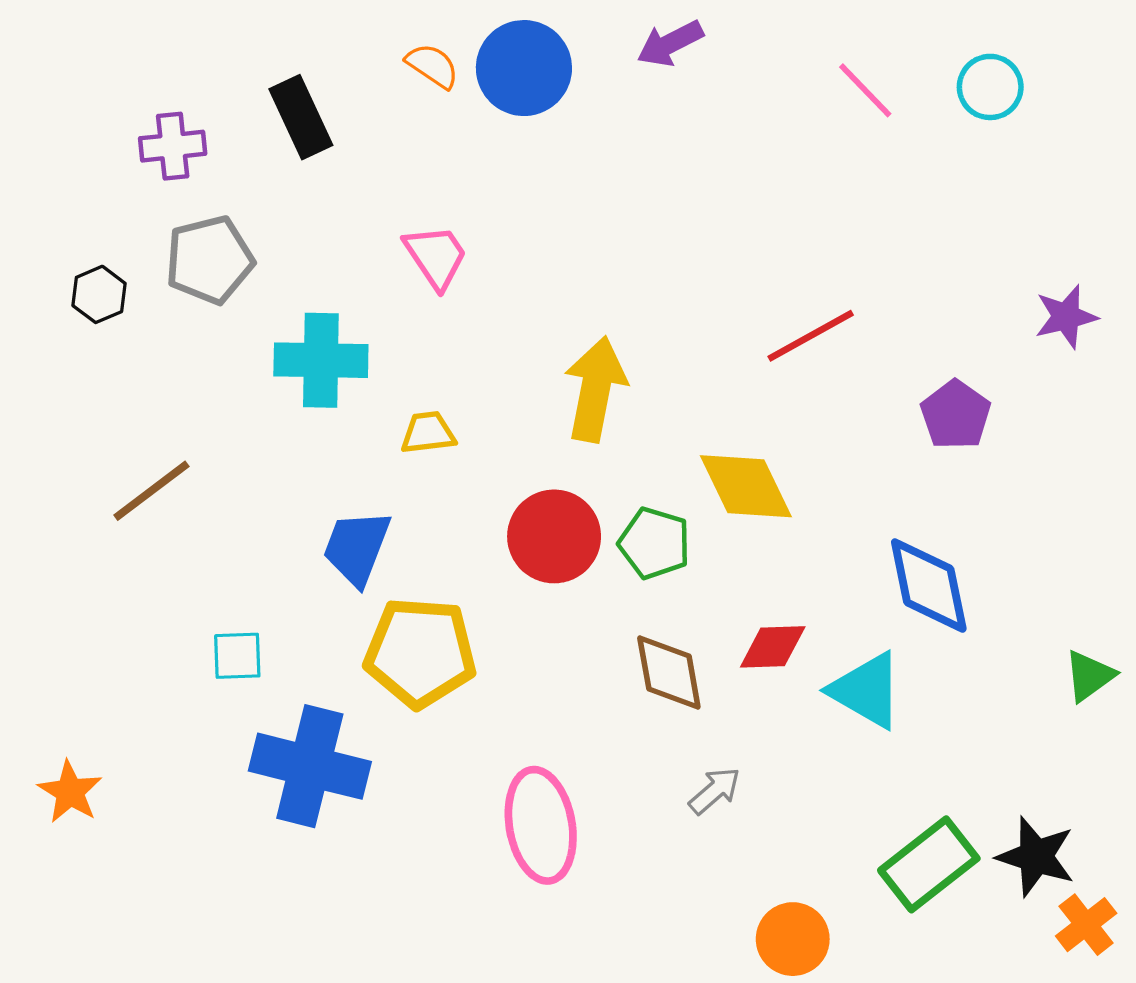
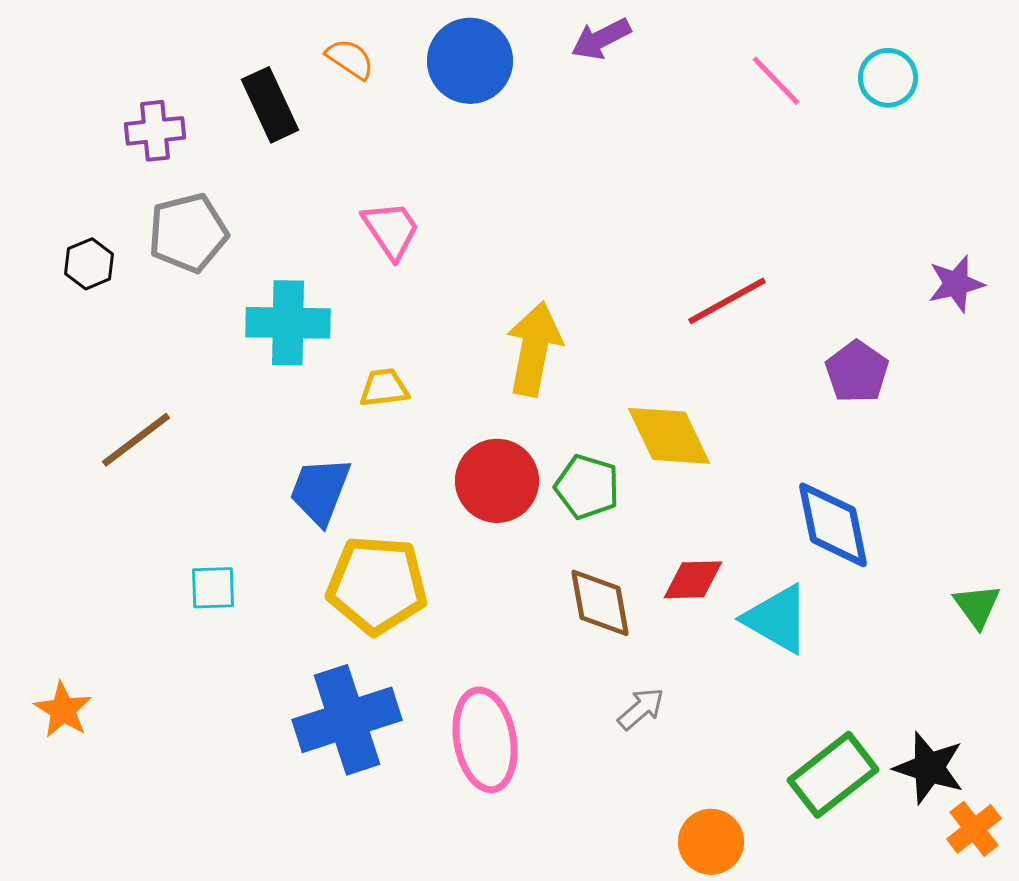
orange semicircle: (432, 66) -> (350, 59), moved
green triangle: (1089, 676) -> (977, 606), turned -30
blue cross: (310, 766) -> (347, 720), moved, turned -32

